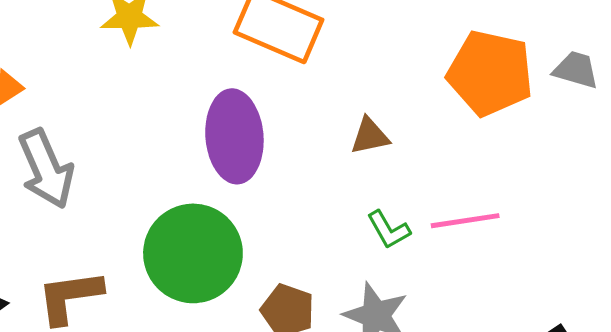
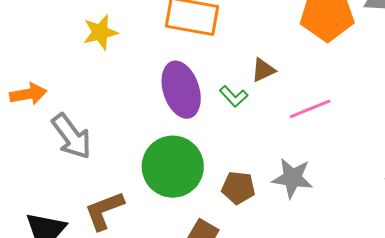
pink line: (465, 221) -> (310, 109), moved
green L-shape: (389, 230) -> (234, 96), moved

